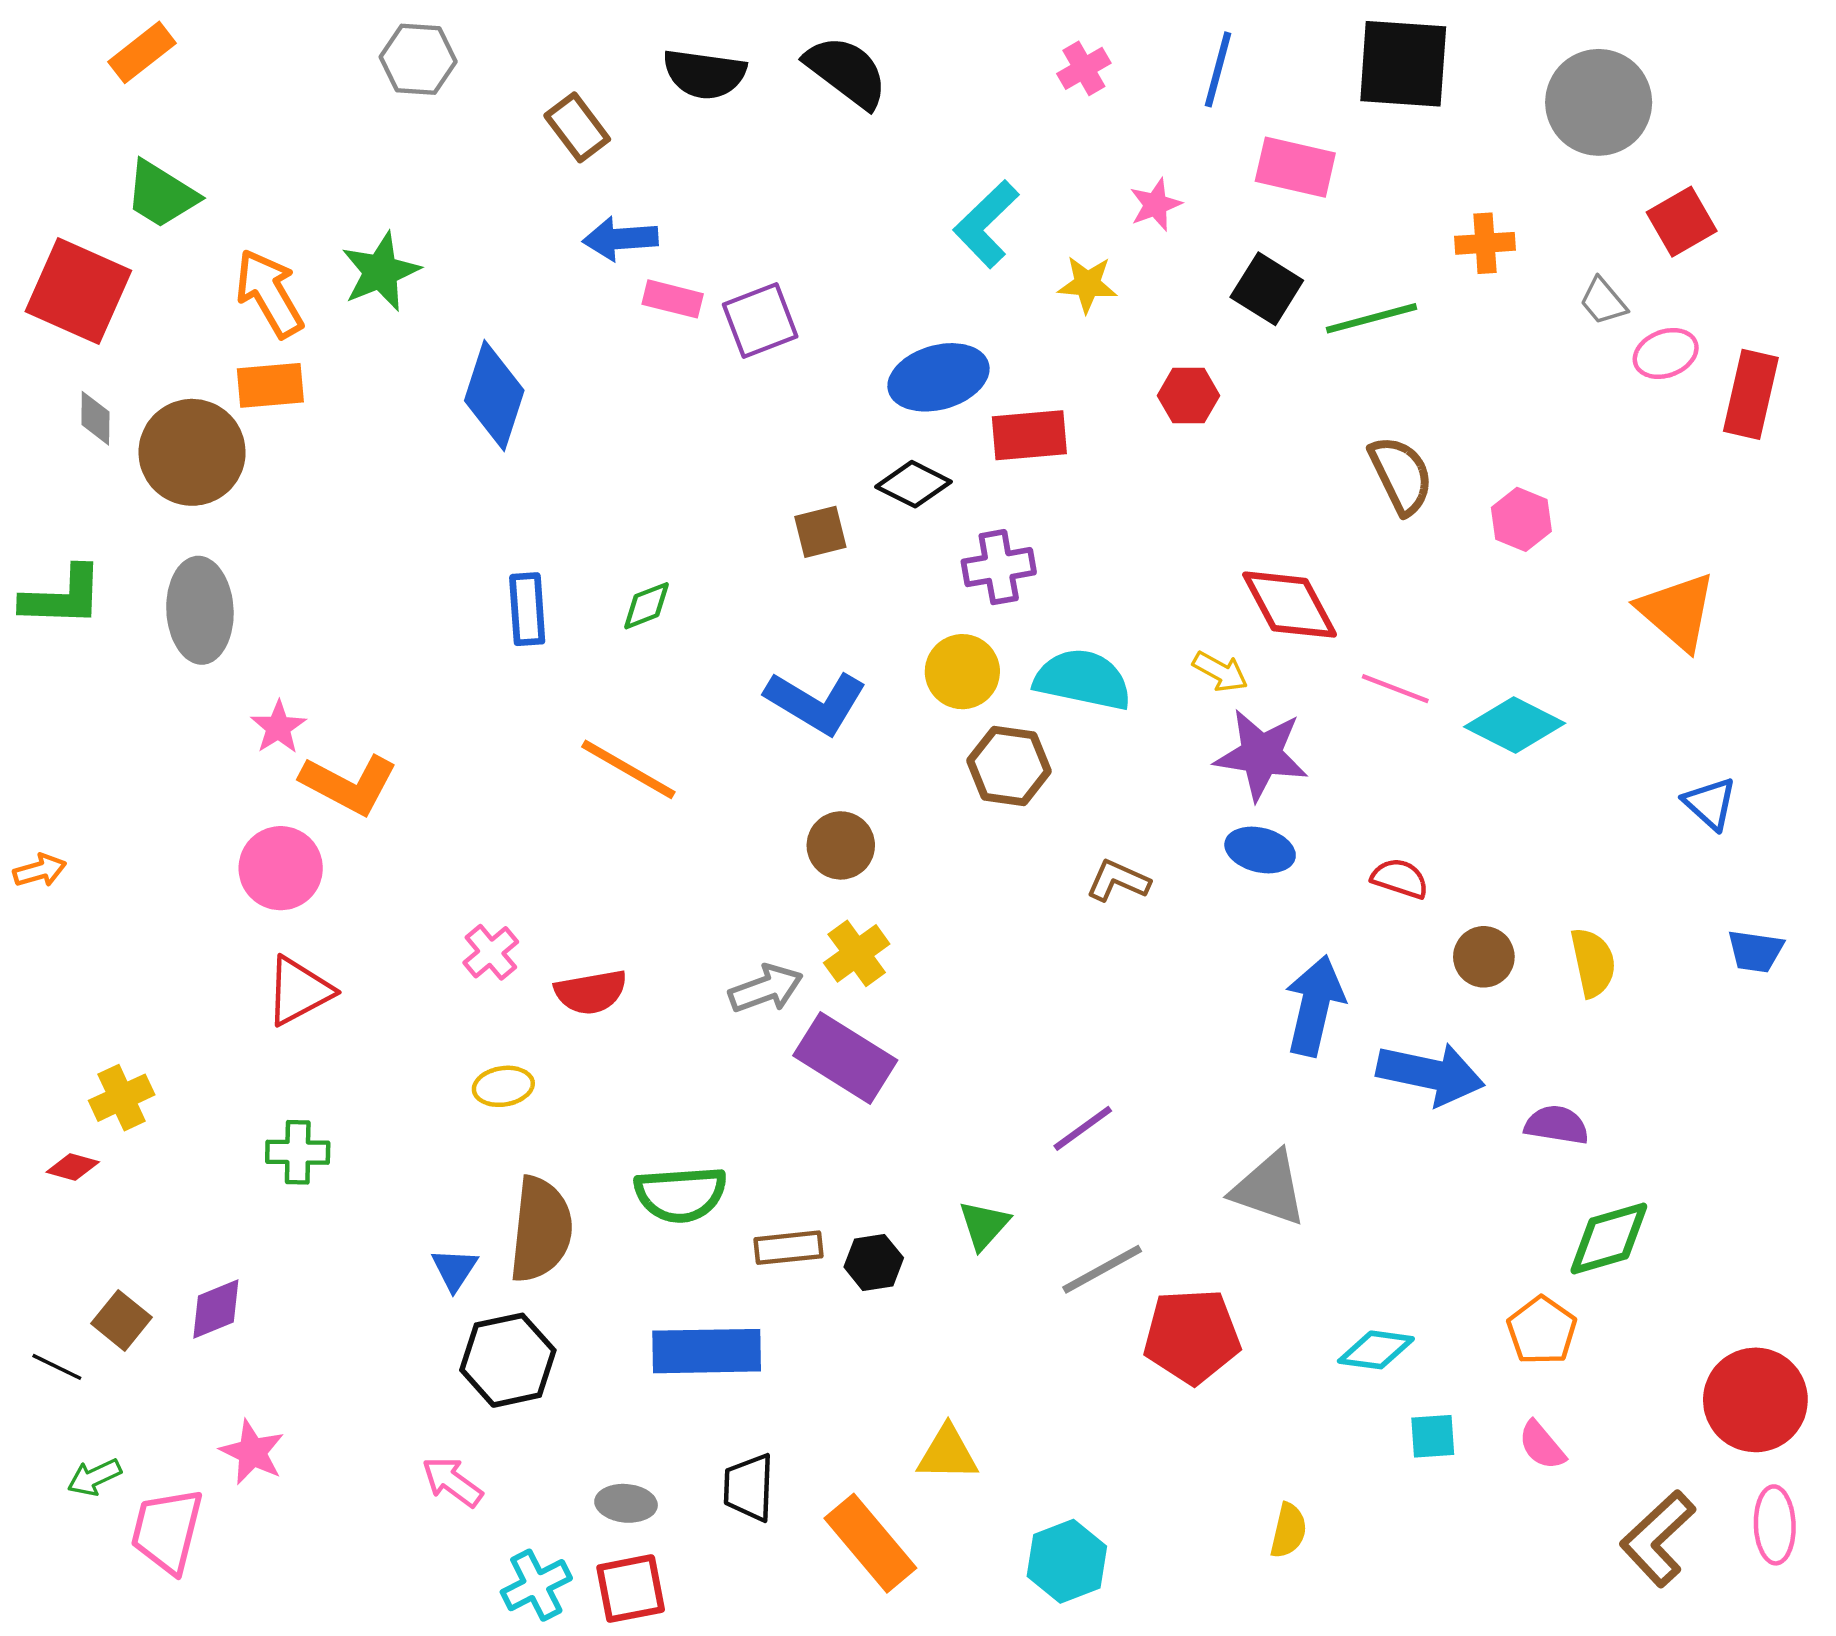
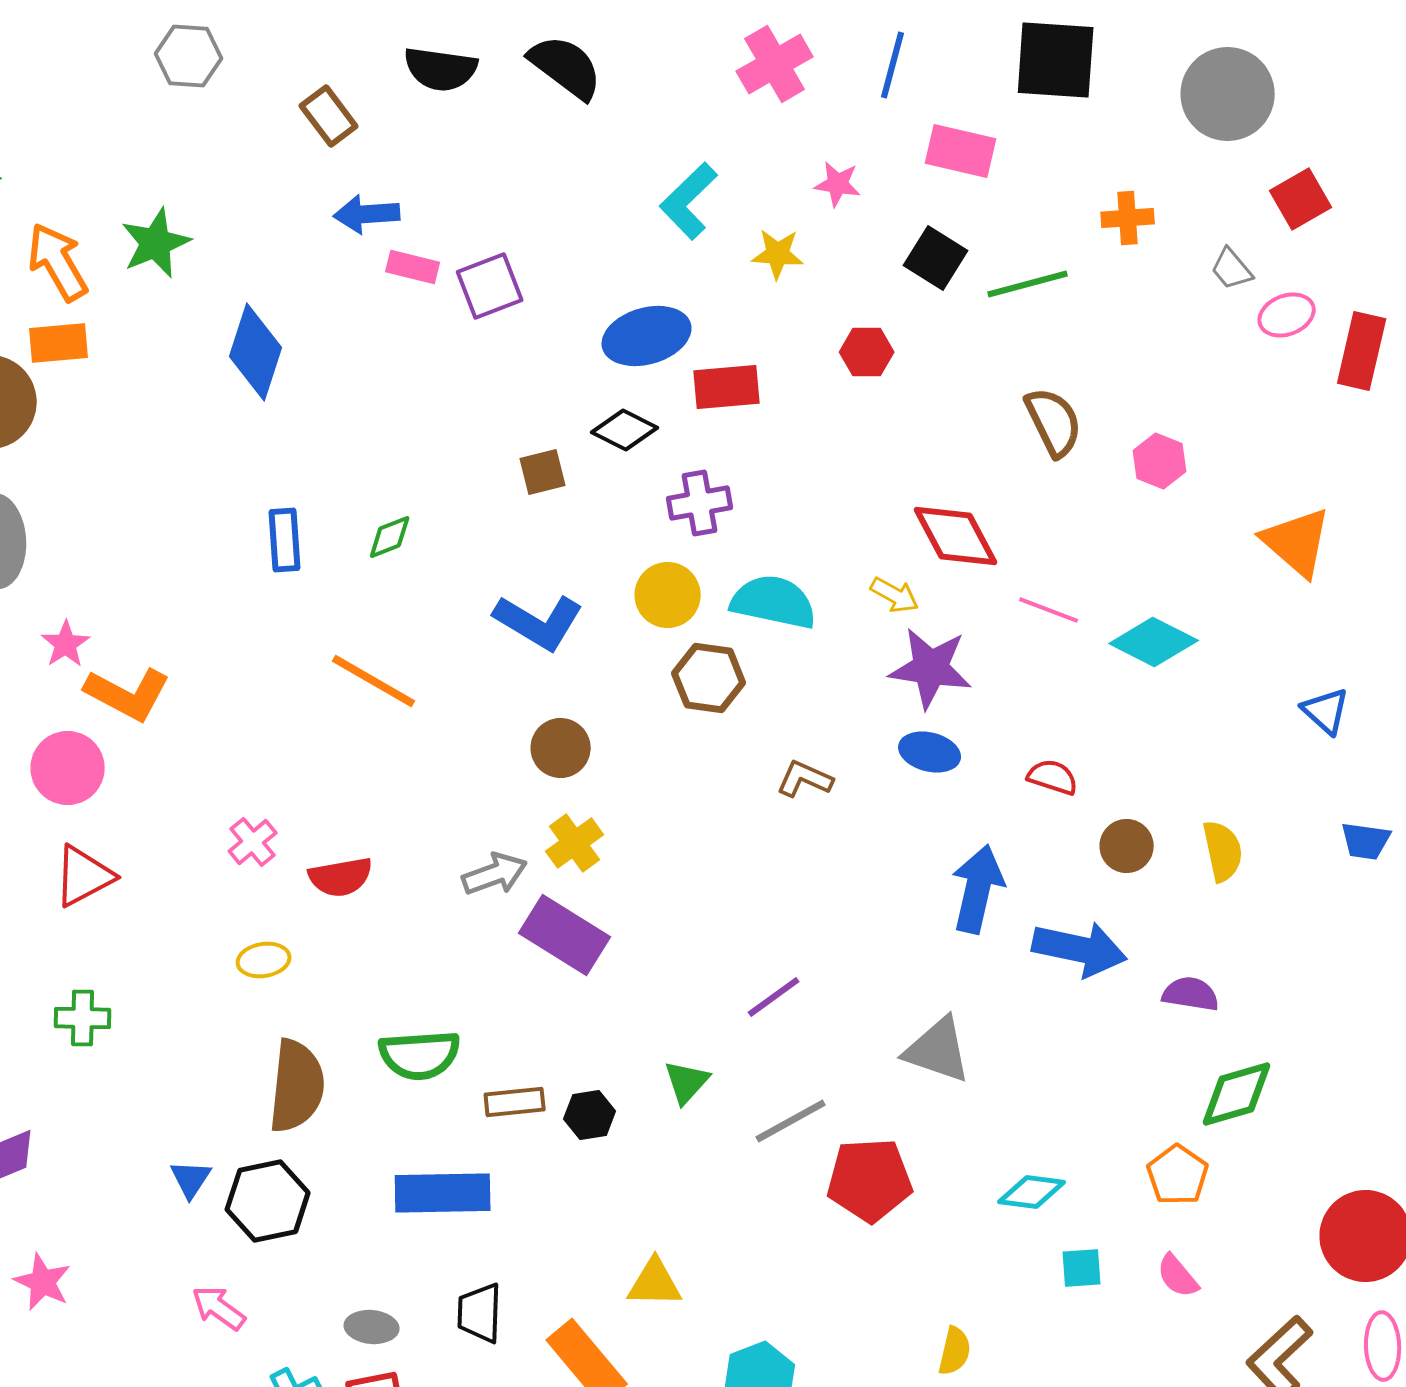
pink cross: (1084, 68) -> (775, 64), size x1.6
pink star: (1156, 205) -> (838, 184), turned 30
blue triangle: (454, 1269) -> (191, 1179), moved

